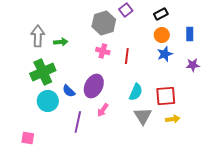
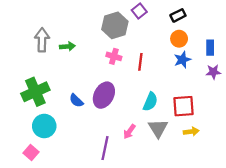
blue rectangle: (190, 34) -> (210, 48), moved
green cross: (43, 72) -> (35, 92), moved
cyan circle: (48, 101) -> (44, 126), moved
pink arrow: (103, 110) -> (129, 132), moved
purple line: (78, 122) -> (105, 148), moved
pink square: (28, 138) -> (31, 153), turned 32

